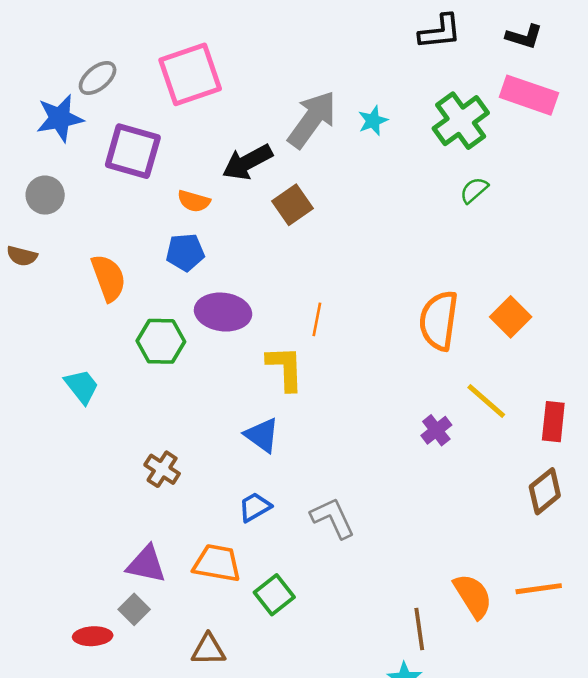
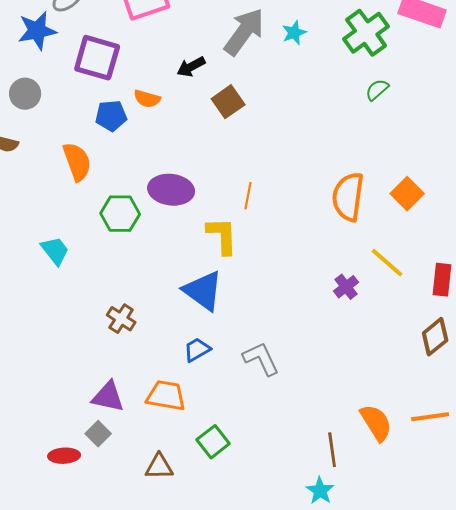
black arrow: (247, 162) -> (191, 67), size x0.7
blue pentagon: (185, 252) -> (111, 116), moved
blue triangle: (262, 435) -> (203, 291), size x1.4
green square: (274, 595) -> (213, 442), moved

